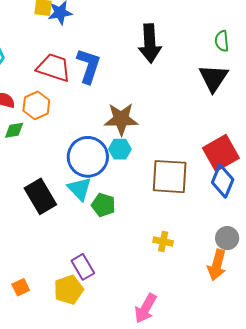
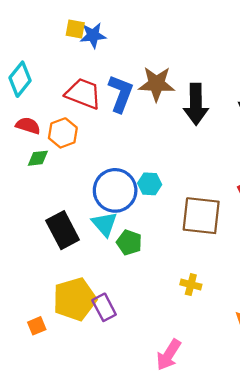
black arrow: (150, 43) -> (196, 104), moved
brown star: (121, 119) -> (156, 84), moved
yellow pentagon: (69, 290) -> (75, 299), moved, size x1.4

